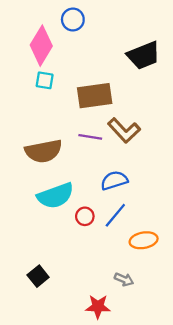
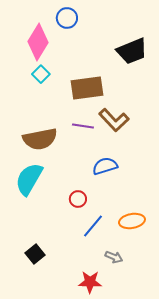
cyan square: (45, 80) -> (41, 74), turned 36
cyan semicircle: (55, 196) -> (29, 179), moved, turned 140
blue line: (115, 215) -> (93, 226), moved

